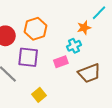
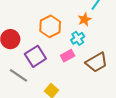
orange hexagon: (35, 29) -> (50, 26), moved
purple square: (28, 57) -> (35, 56), turned -30

